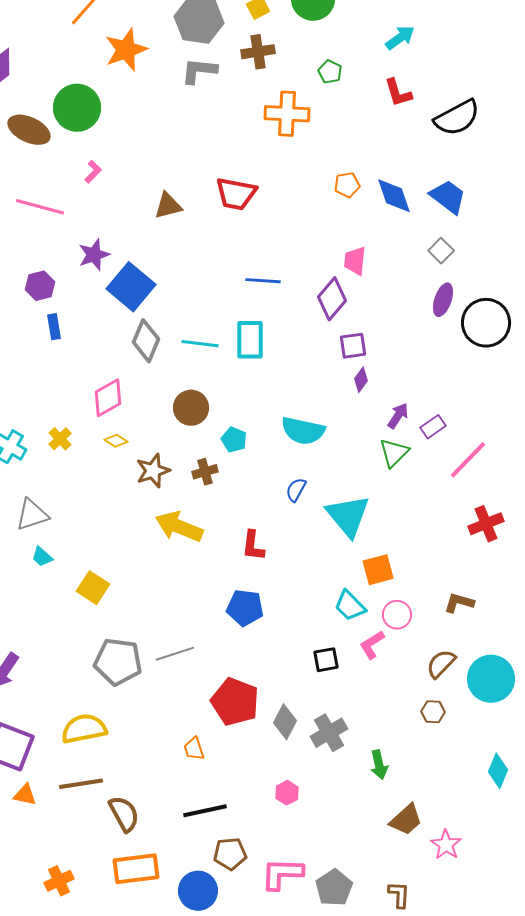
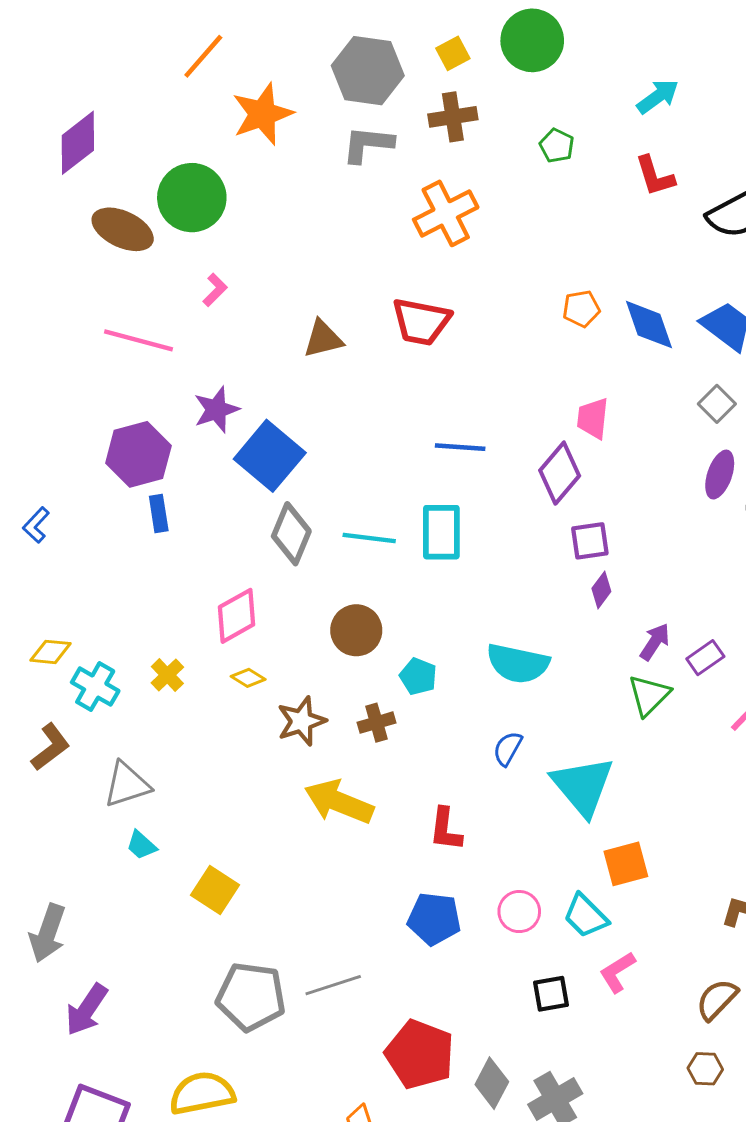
orange cross: (287, 114) -> (446, 213), moved, turned -30
purple hexagon: (40, 286) -> (138, 454), size x1.5
pink circle: (397, 615) -> (519, 912), moved

